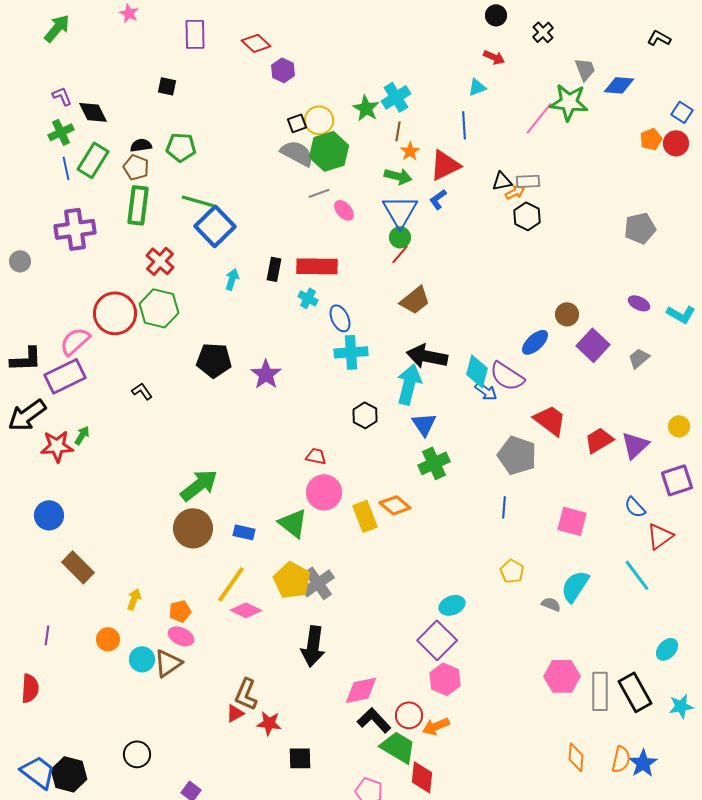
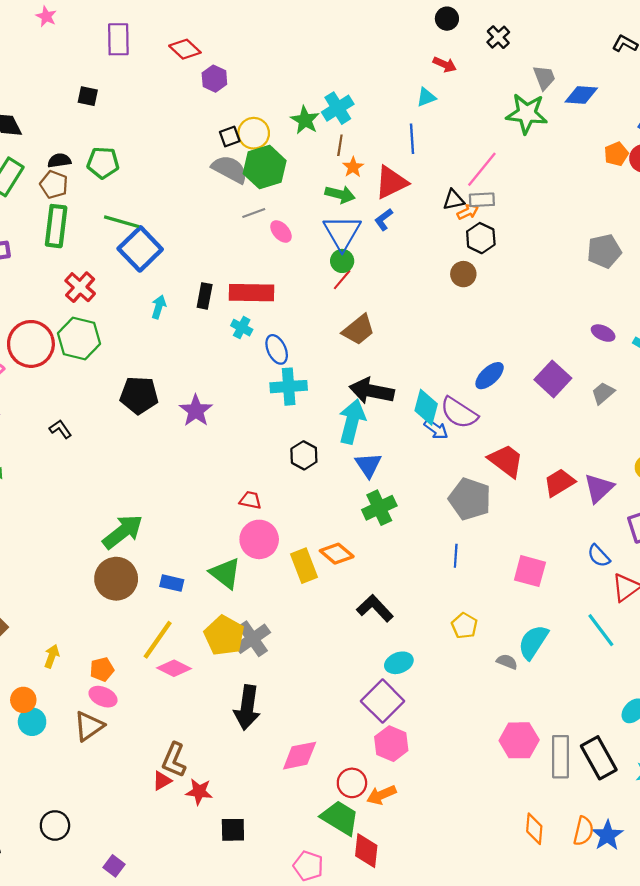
pink line: (539, 118) -> (482, 169), moved
brown circle: (567, 314) -> (463, 274), moved
cyan circle: (142, 659) -> (32, 722), moved
black L-shape: (374, 720) -> (375, 608), moved

